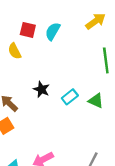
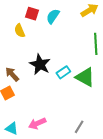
black star: (41, 89) -> (40, 64), size x1.5
green triangle: (96, 101) -> (85, 77), size x1.5

